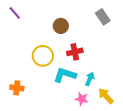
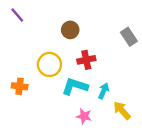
gray rectangle: (103, 17) -> (129, 37), moved
orange cross: (17, 88) -> (20, 86), moved
pink star: (82, 99) -> (84, 116), moved

